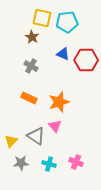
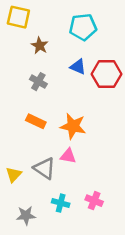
yellow square: (42, 18) -> (18, 17), moved
orange star: (59, 102) -> (73, 126), turned 30
pink triangle: (55, 126) -> (68, 156), turned -40
gray star: (21, 163) -> (26, 215), moved

